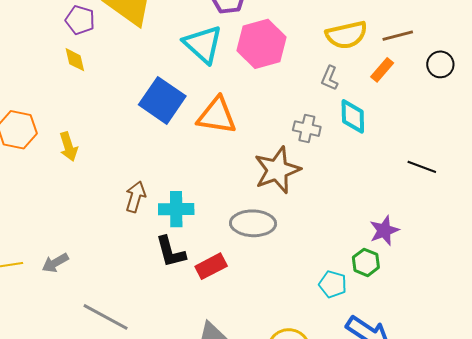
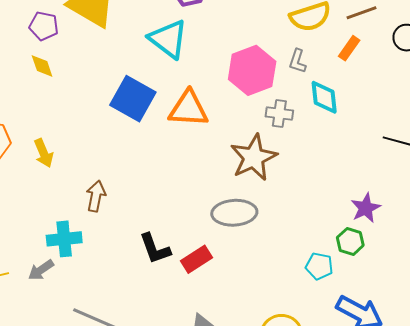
pink hexagon: (262, 44) -> (252, 70), moved
brown arrow: (135, 197) -> (96, 196), moved
cyan cross: (176, 209) -> (64, 239), moved

